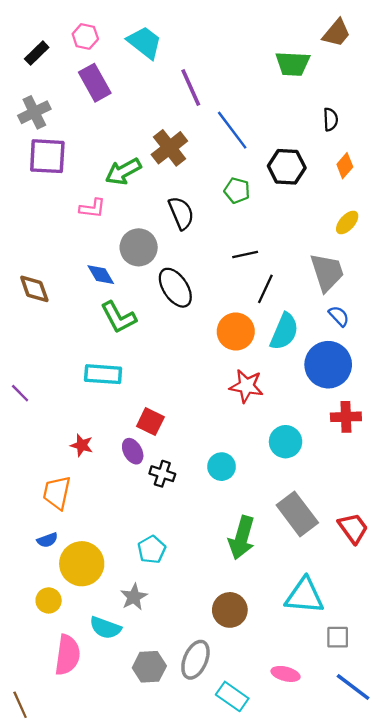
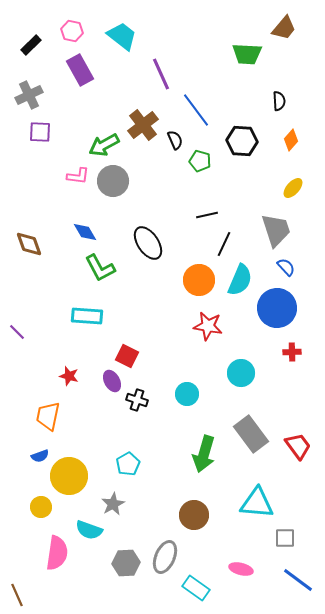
purple square: (47, 156) -> (40, 132), size x0.7
black semicircle: (181, 213) -> (175, 140), moved, size x0.7
gray circle: (139, 247) -> (113, 181), moved
red cross: (346, 417) -> (292, 352), size x0.7

